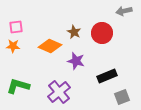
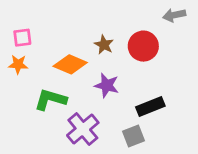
green L-shape: (18, 86) -> (50, 99), moved
gray square: (122, 97) -> (133, 136), moved

